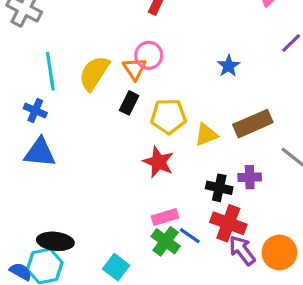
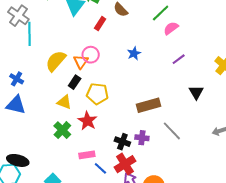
blue star: (229, 66) -> (134, 53), moved
cyan line: (50, 71) -> (30, 34), moved
yellow triangle: (206, 135) -> (64, 102), moved, turned 35
red cross: (228, 223) -> (125, 164), turned 30
green cross: (166, 241) -> (62, 130), moved

